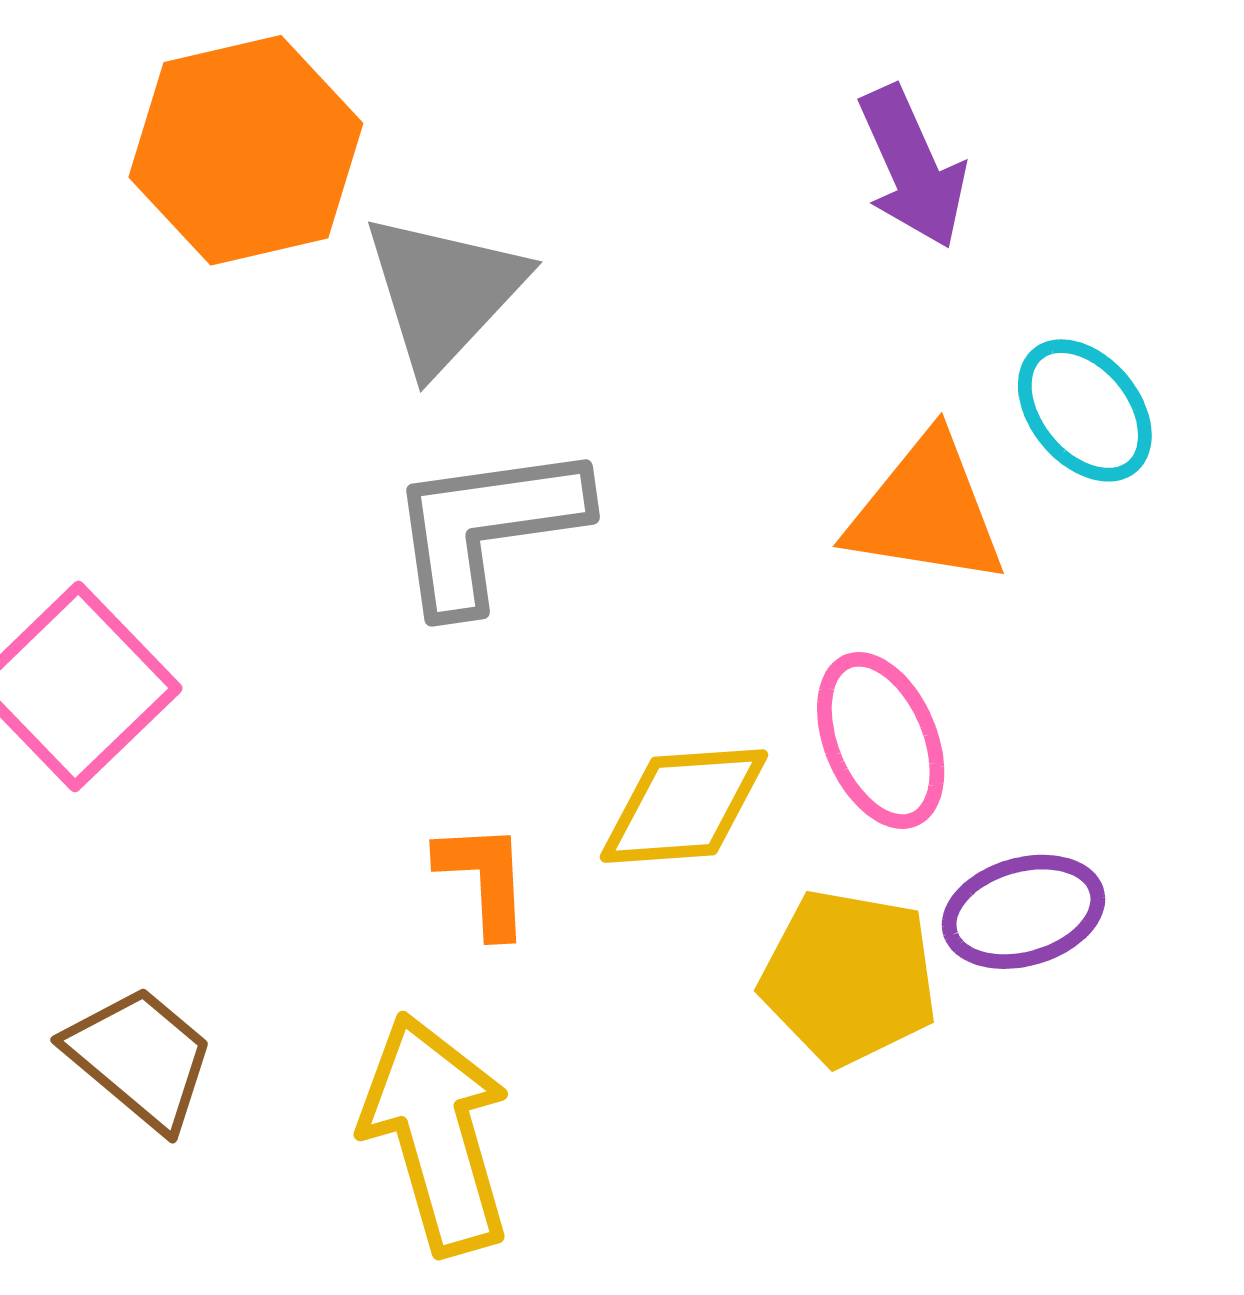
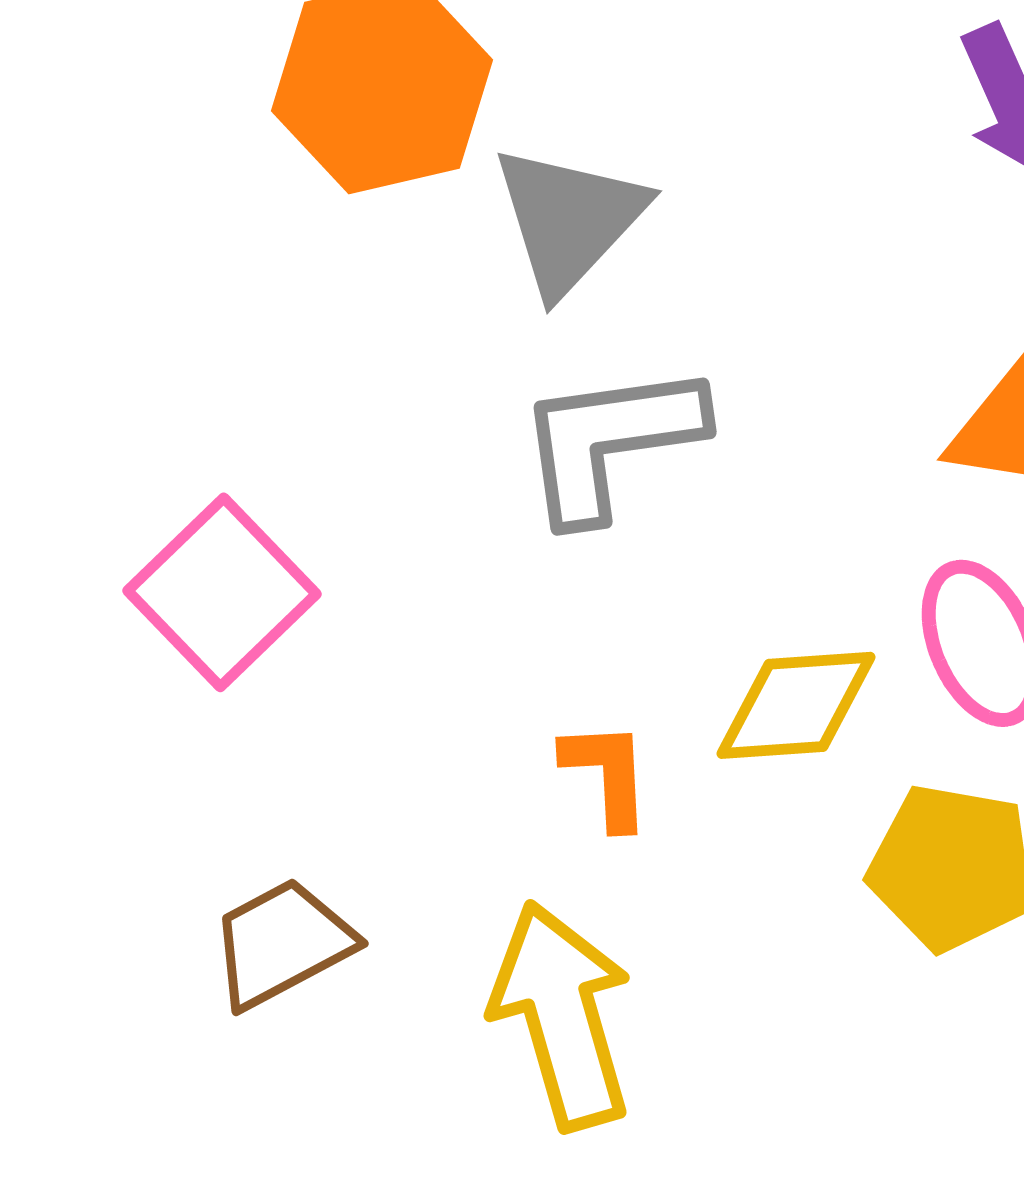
brown trapezoid: (140, 1058) -> (282, 943), turned -68

